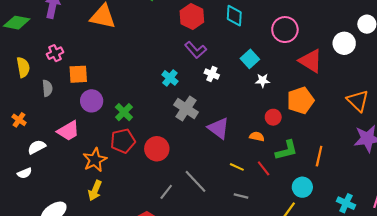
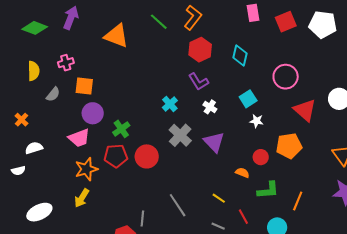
gray semicircle: (47, 88) -> (53, 94), turned 35
purple triangle: (219, 128) -> (214, 142), moved
pink trapezoid: (68, 131) -> (79, 138), moved
red circle: (157, 149) -> (147, 156), moved
red line: (264, 168) -> (243, 217), moved
gray line: (166, 192) -> (142, 218), moved, turned -42

